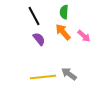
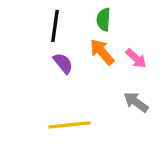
black line: (34, 16) -> (55, 26), turned 36
gray arrow: (69, 74) -> (136, 102), moved

